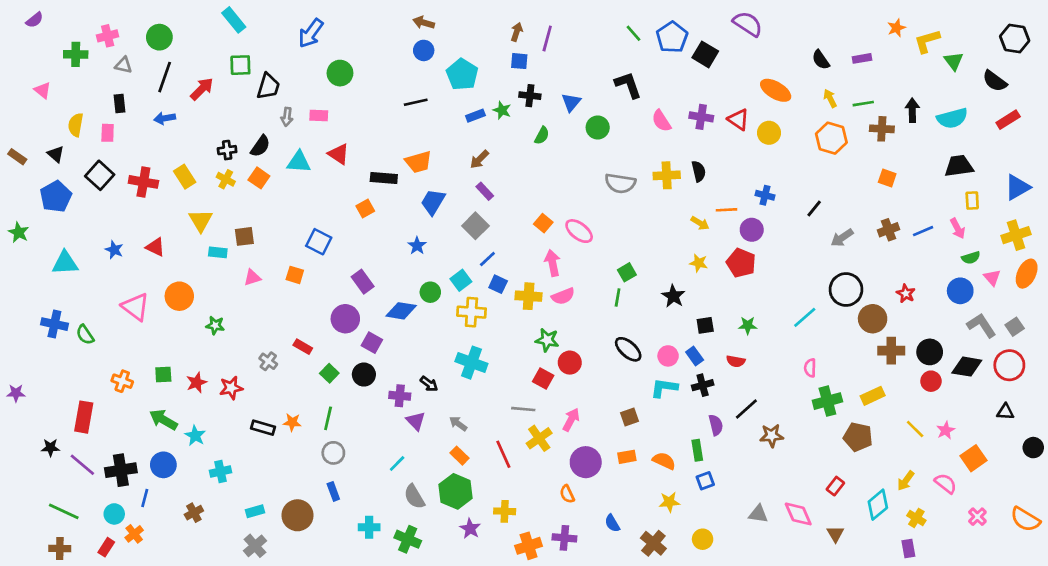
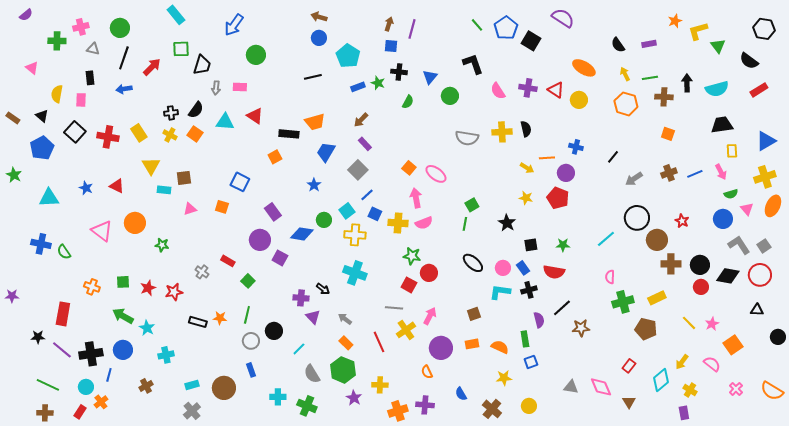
red semicircle: (736, 361) -> (554, 272), size x1.5
black circle: (364, 375) -> (274, 331), moved

